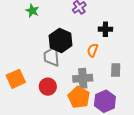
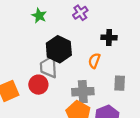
green star: (32, 11) -> (39, 16), moved
red circle: (48, 87) -> (38, 85), moved

